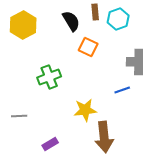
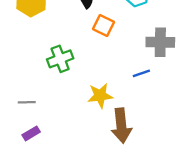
purple rectangle: (50, 144) -> (31, 133), moved

